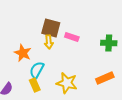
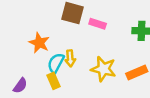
yellow arrow: (49, 42) -> (70, 58), moved
yellow star: (67, 83) -> (103, 69), moved

